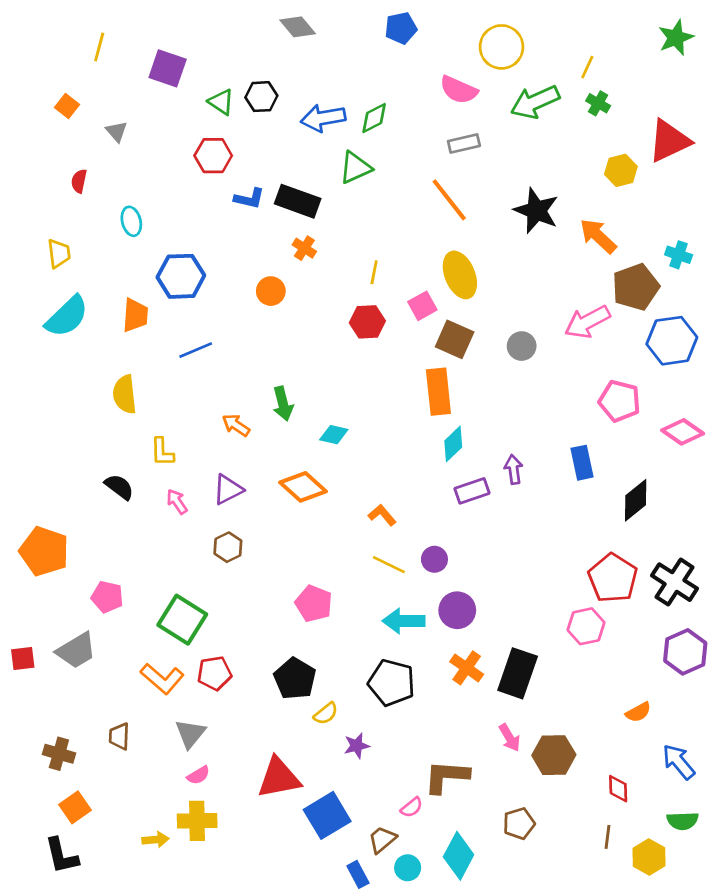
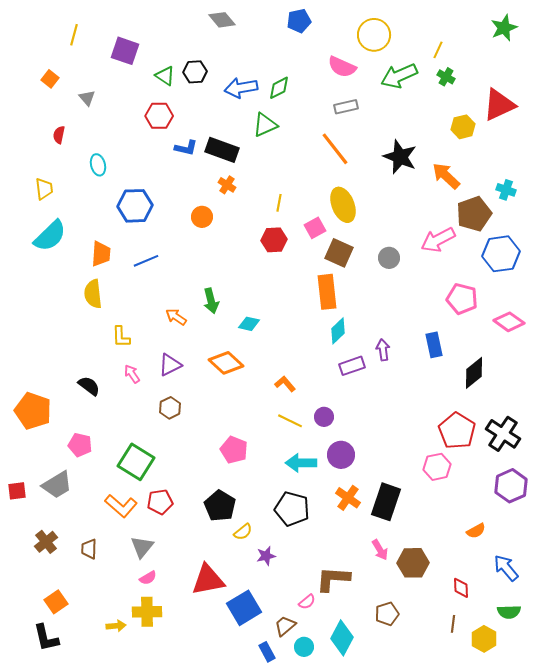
orange trapezoid: (135, 315) -> (101, 254), moved
black semicircle: (119, 487) -> (89, 386), moved
brown cross: (59, 754) -> (46, 542), moved, turned 35

